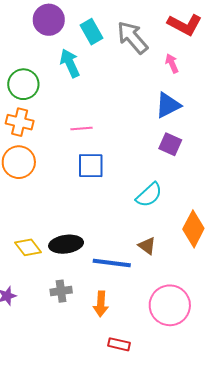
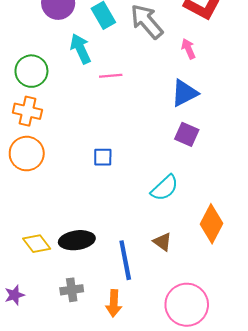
pink line: (81, 128) -> (111, 76), moved
blue square: (91, 166) -> (103, 157), size x0.7
blue line: (112, 263) -> (125, 260), turned 72

